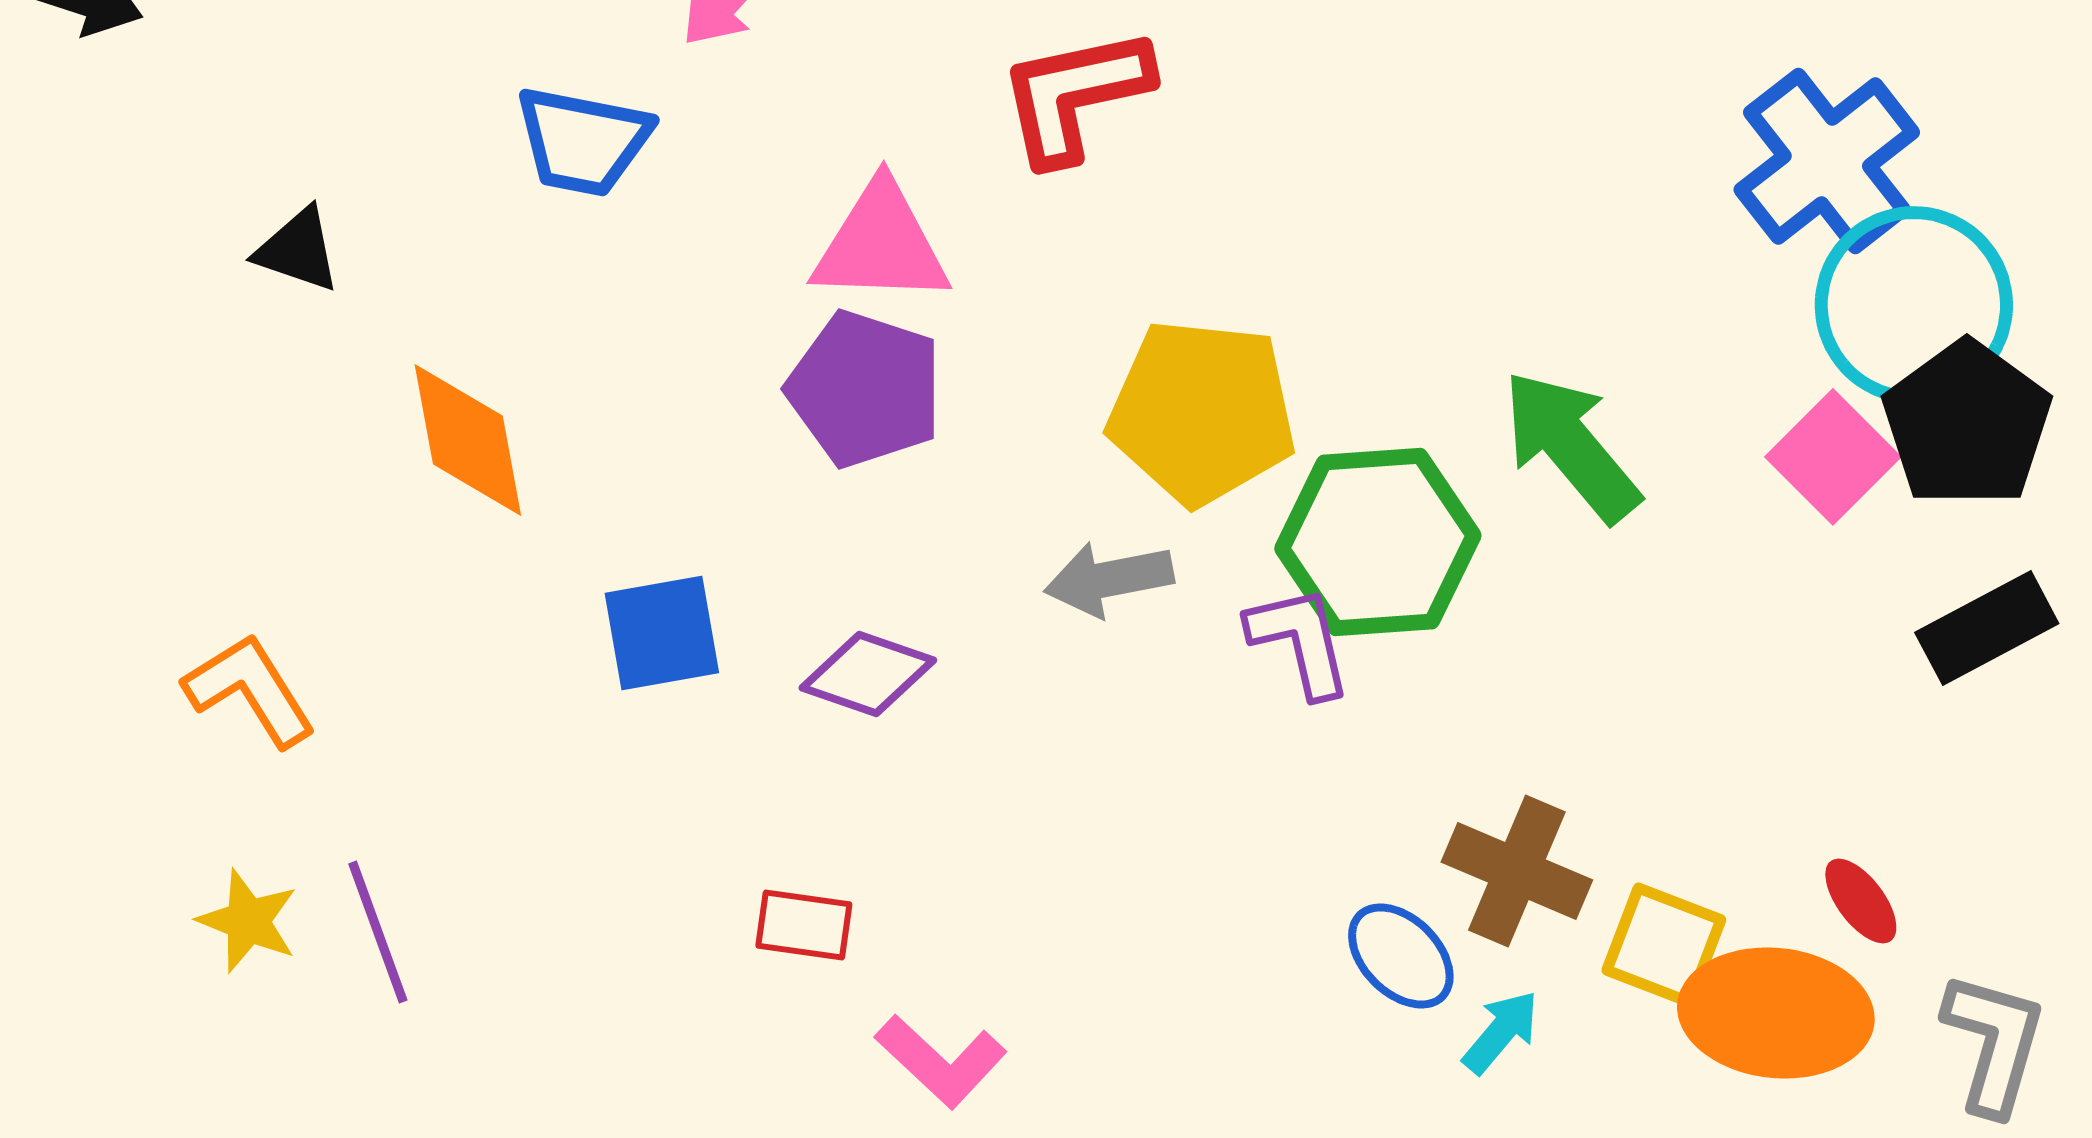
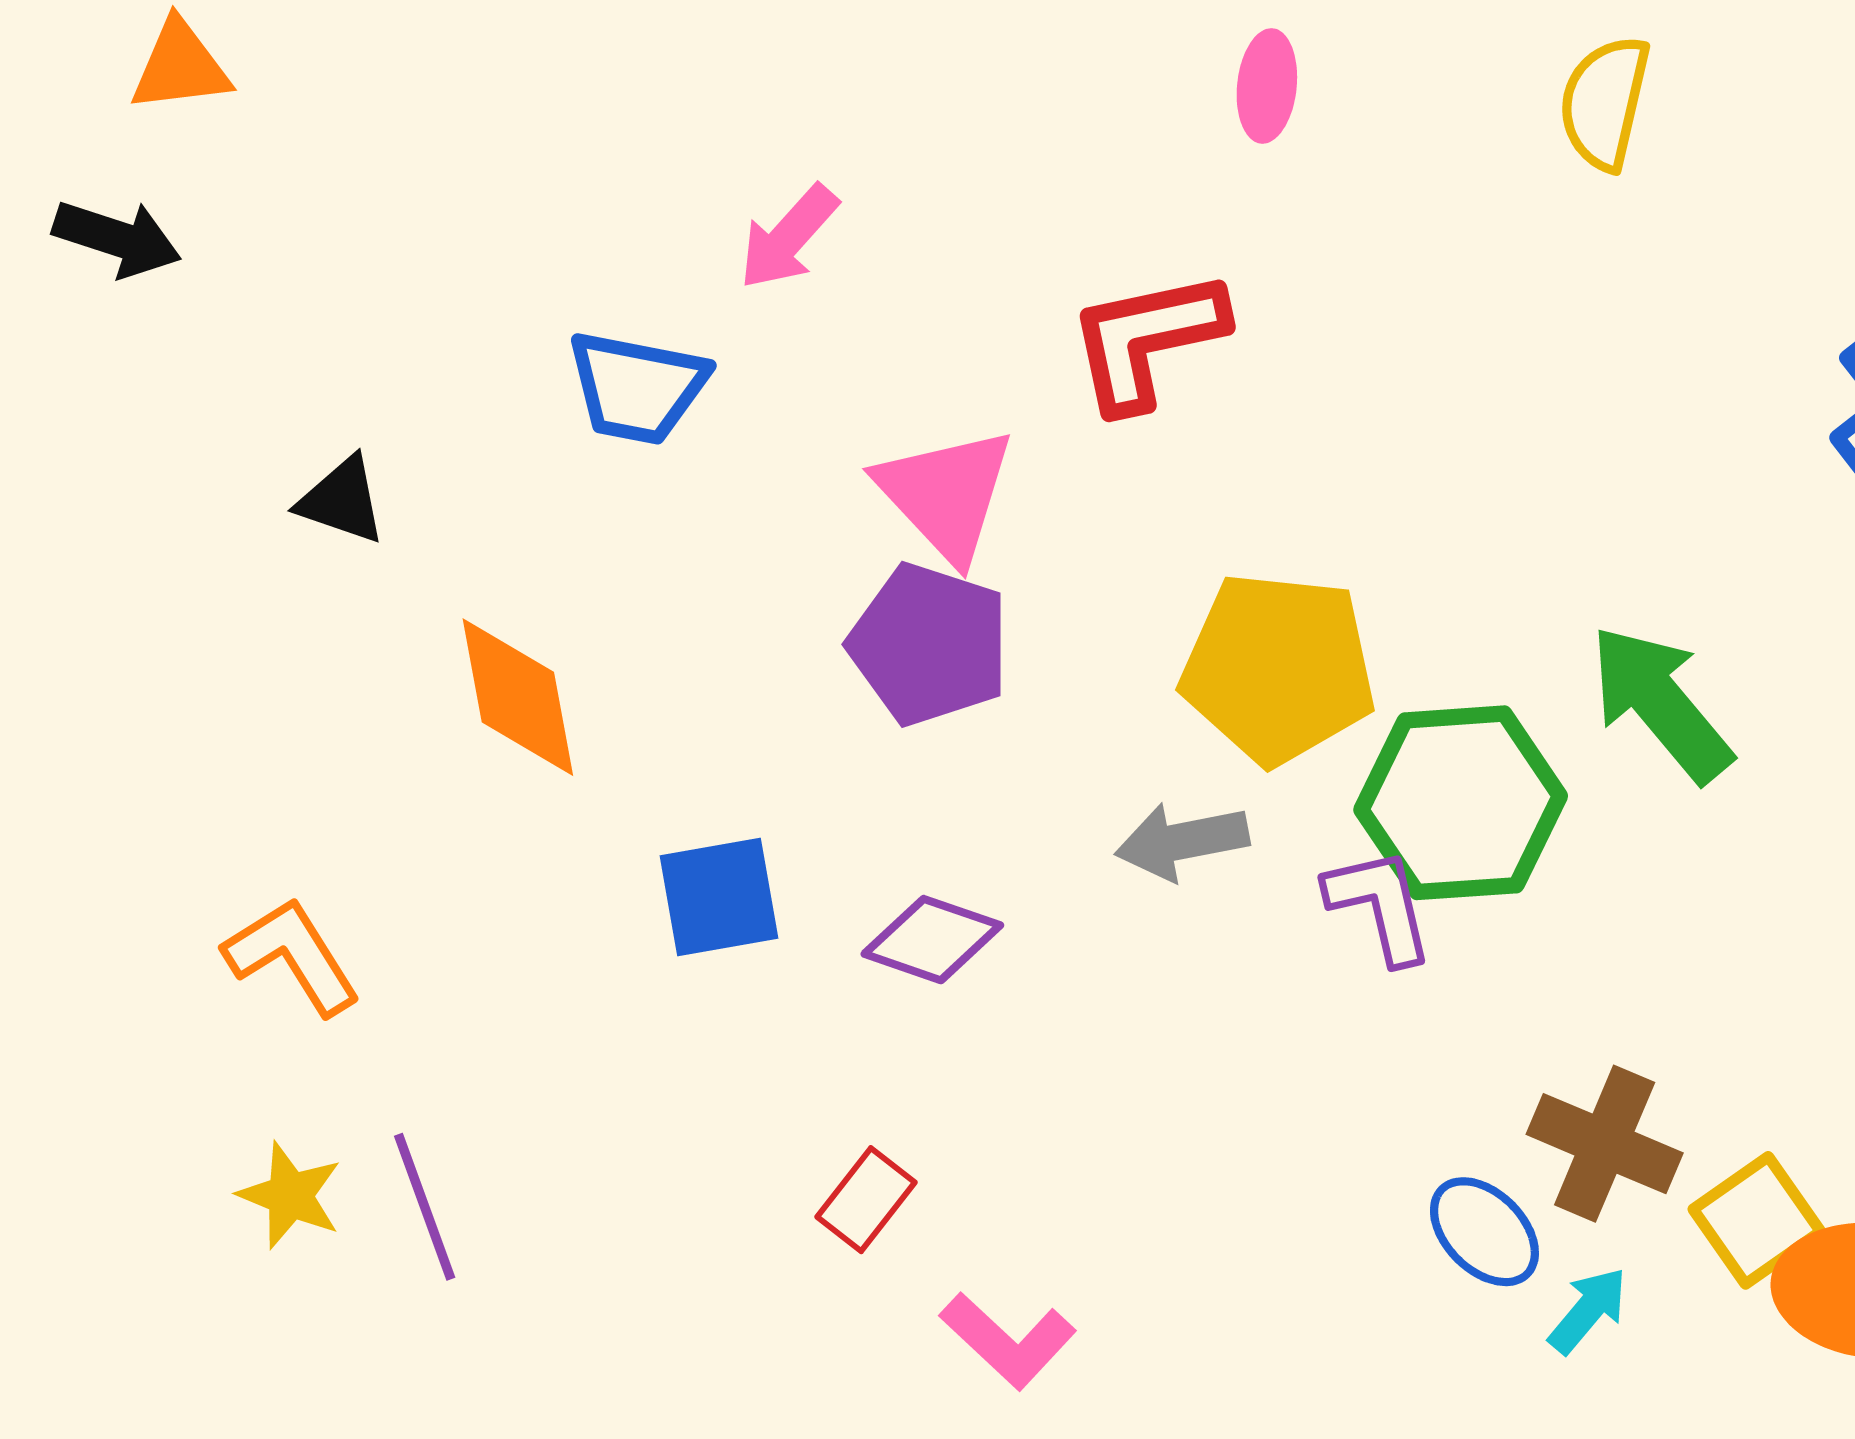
pink triangle: (881, 244) -> (946, 494), turned 45
red rectangle: (804, 925) -> (866, 1200), turned -60
yellow square: (1664, 945) -> (1757, 1220), turned 34

